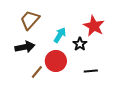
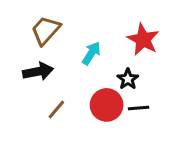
black star: (80, 44) -> (128, 79), moved
red circle: (56, 61) -> (107, 105), moved

